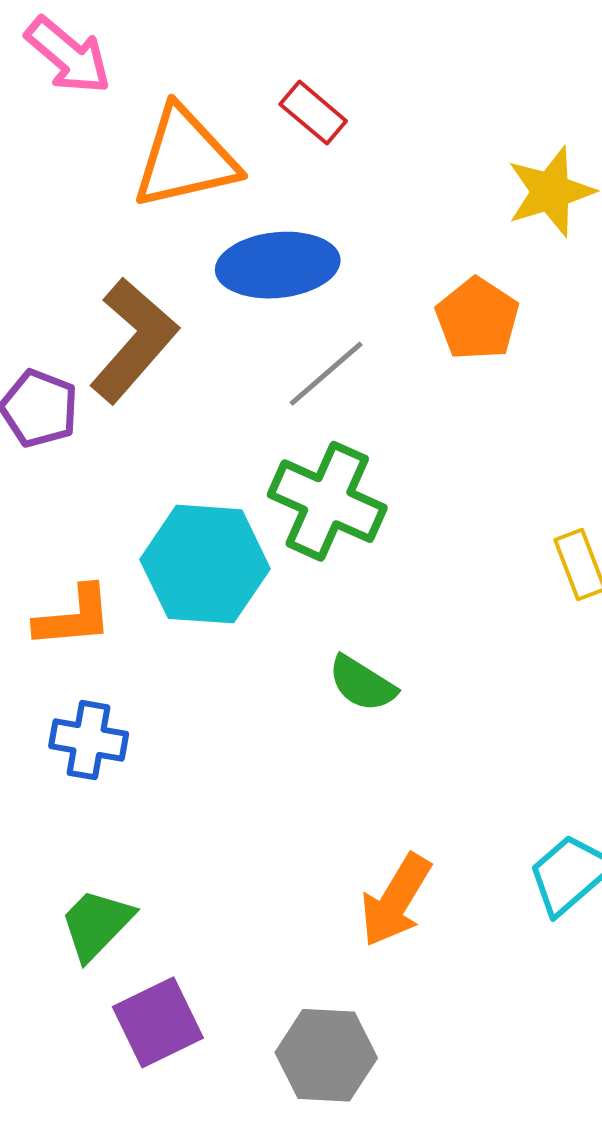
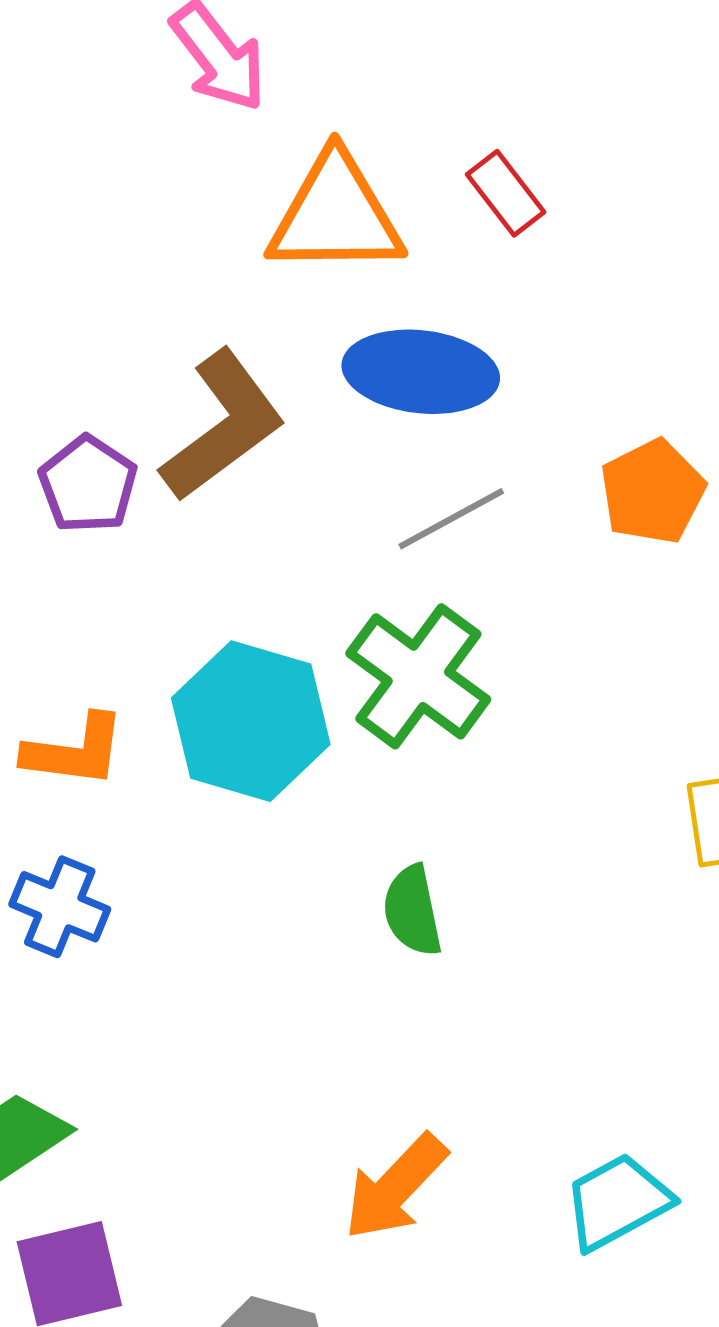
green semicircle: (362, 684) -> (412, 911), turned 34

